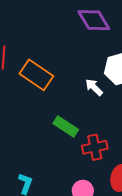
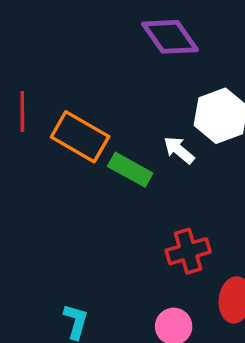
green rectangle: (66, 127) -> (130, 170), moved

